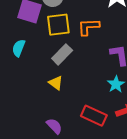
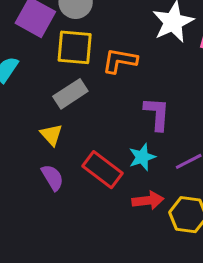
red rectangle: (94, 116) -> (102, 170), moved
purple semicircle: (54, 126) -> (52, 177), moved

